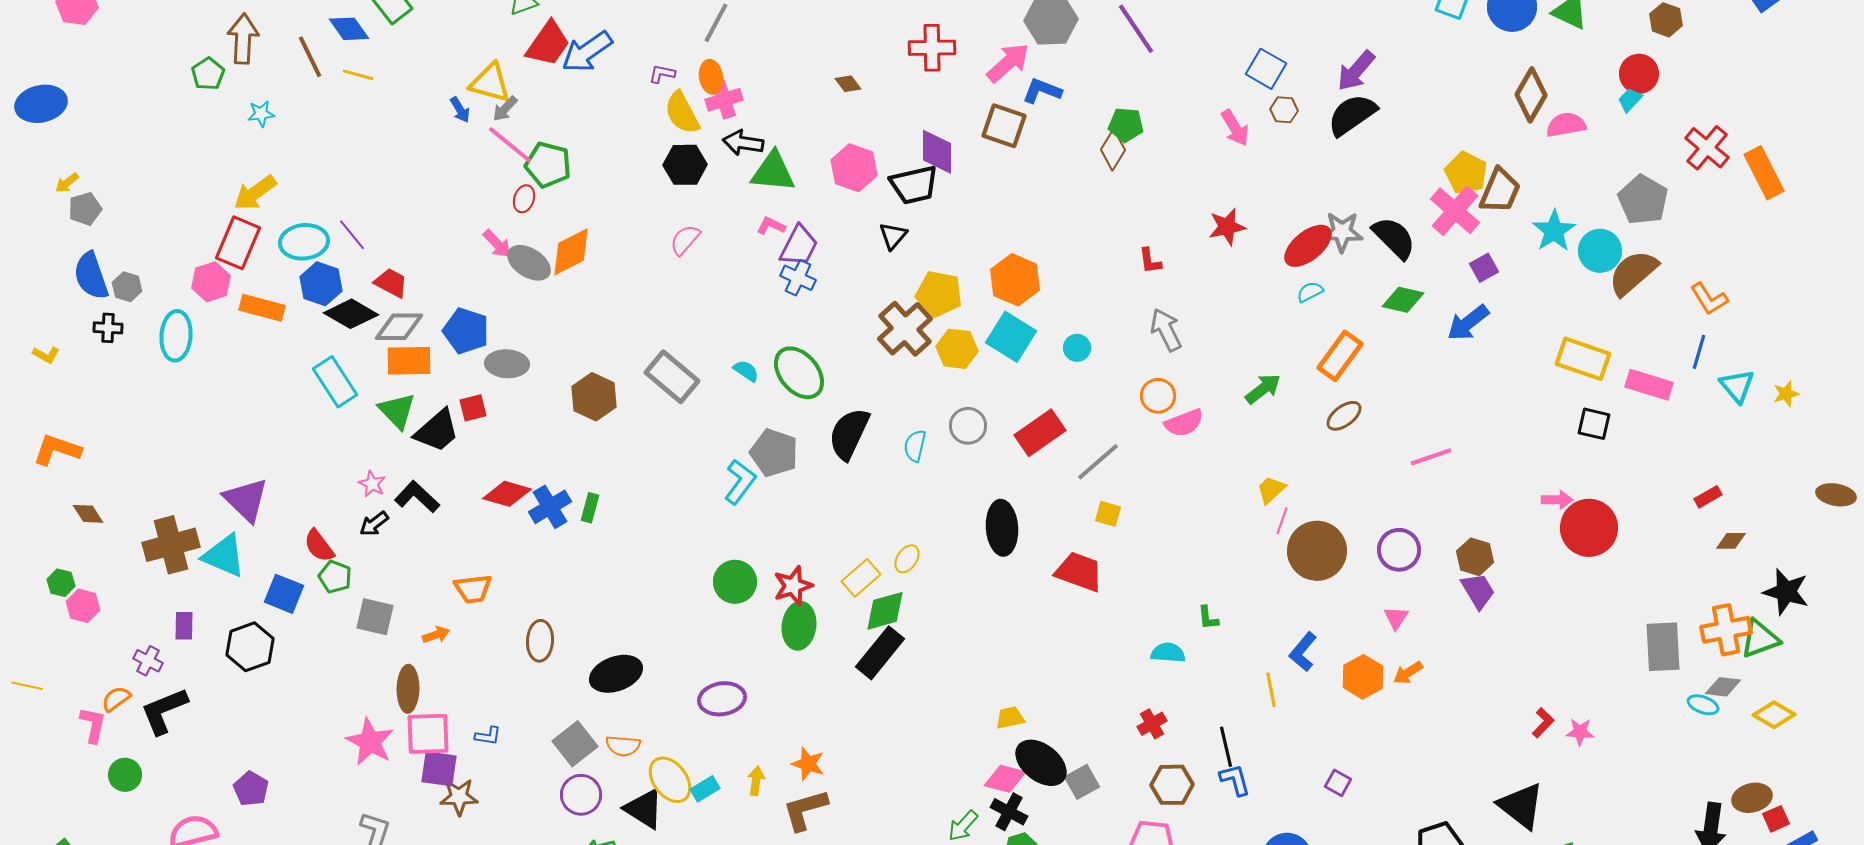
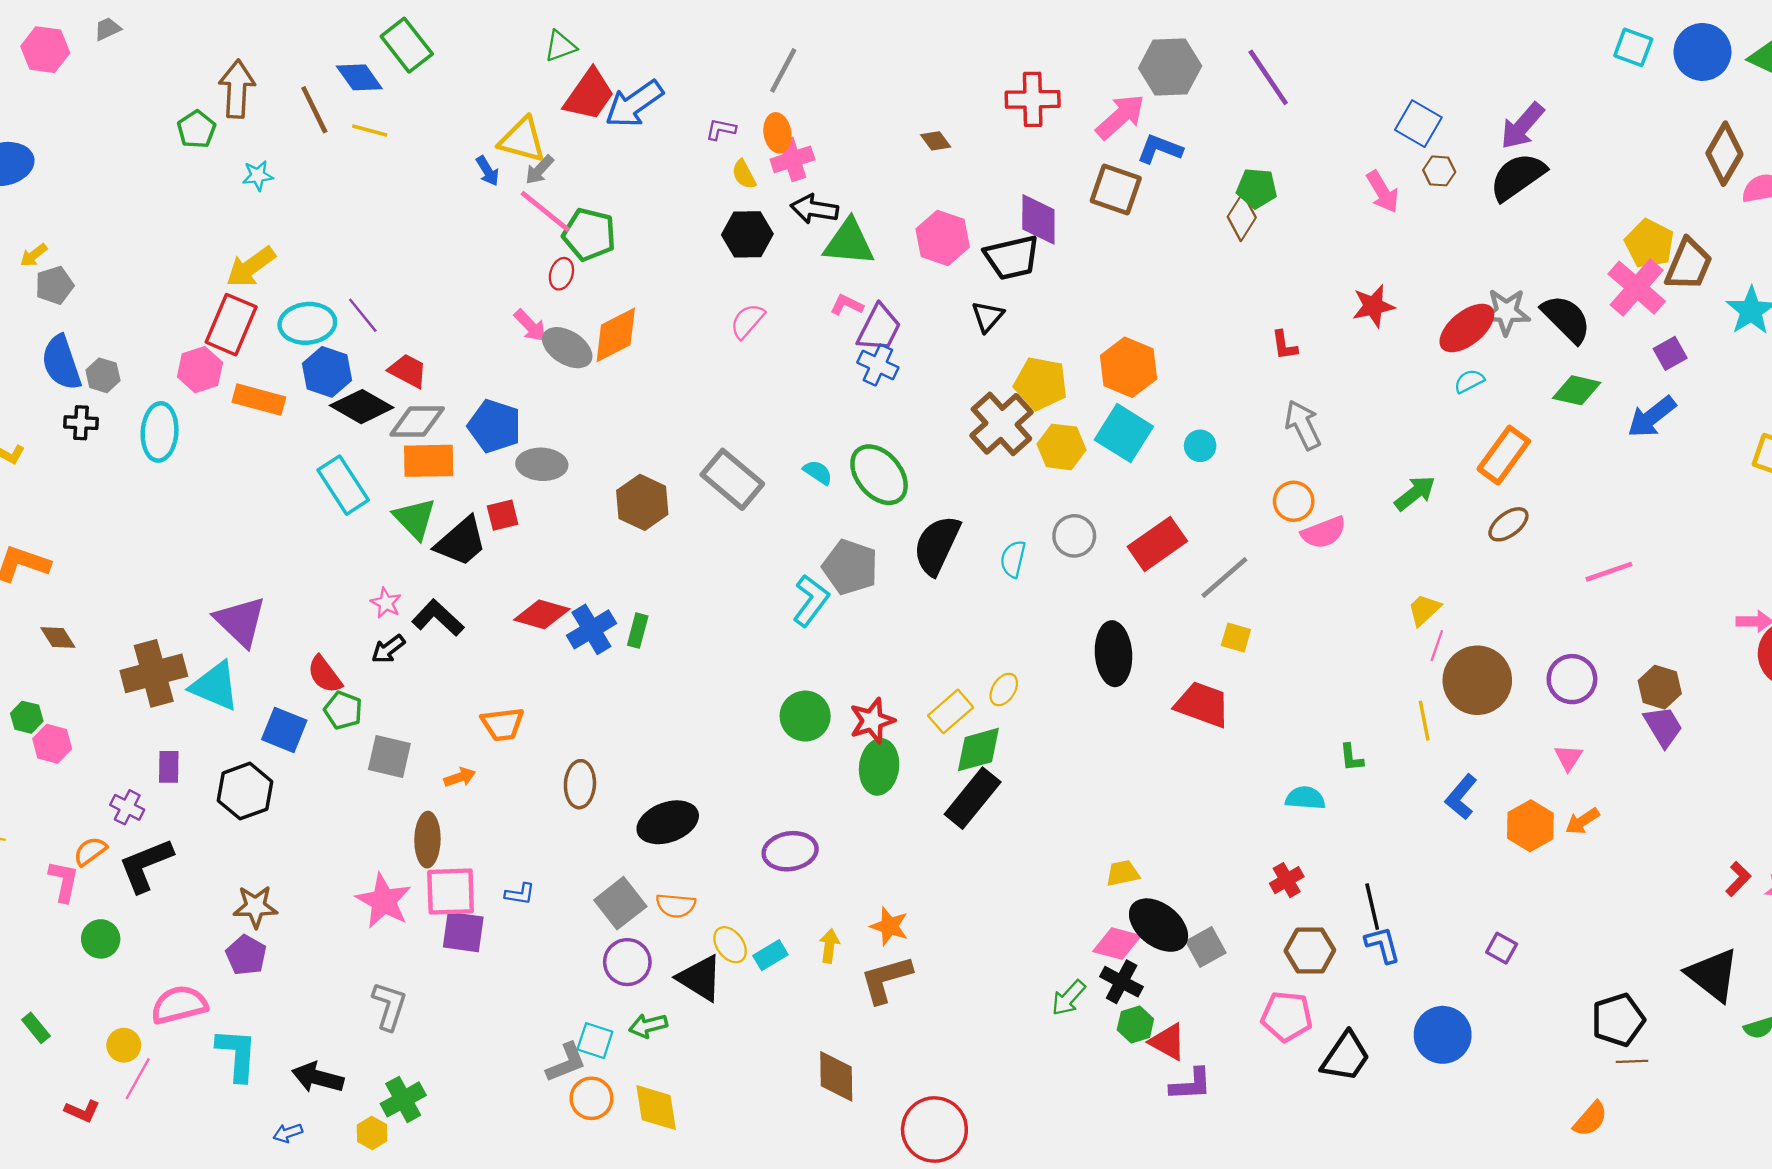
yellow semicircle: (682, 113) -> (744, 174), size x0.6
yellow line: (1271, 690) -> (1424, 721), moved
yellow ellipse: (670, 780) -> (730, 945), size x0.7
brown star: (459, 797) -> (255, 907), moved

